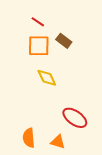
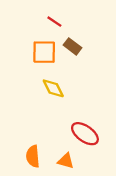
red line: (38, 22) -> (54, 22), moved

